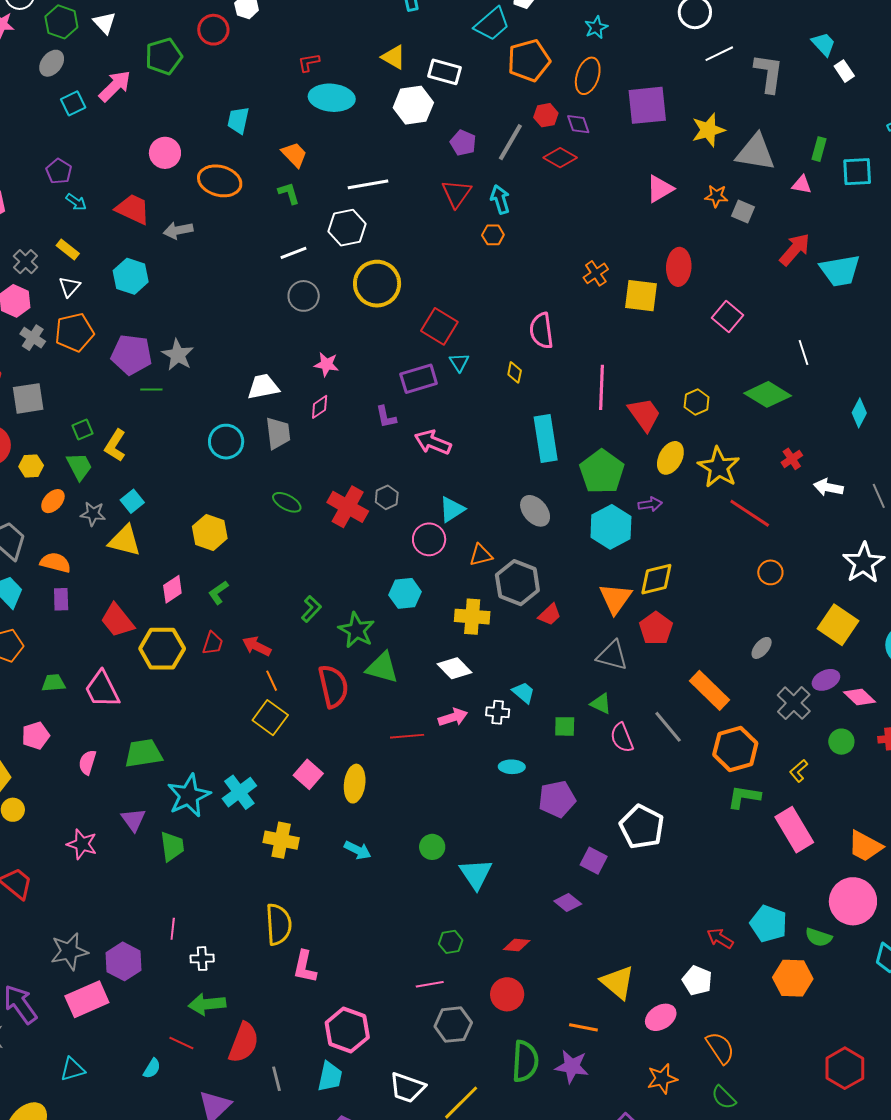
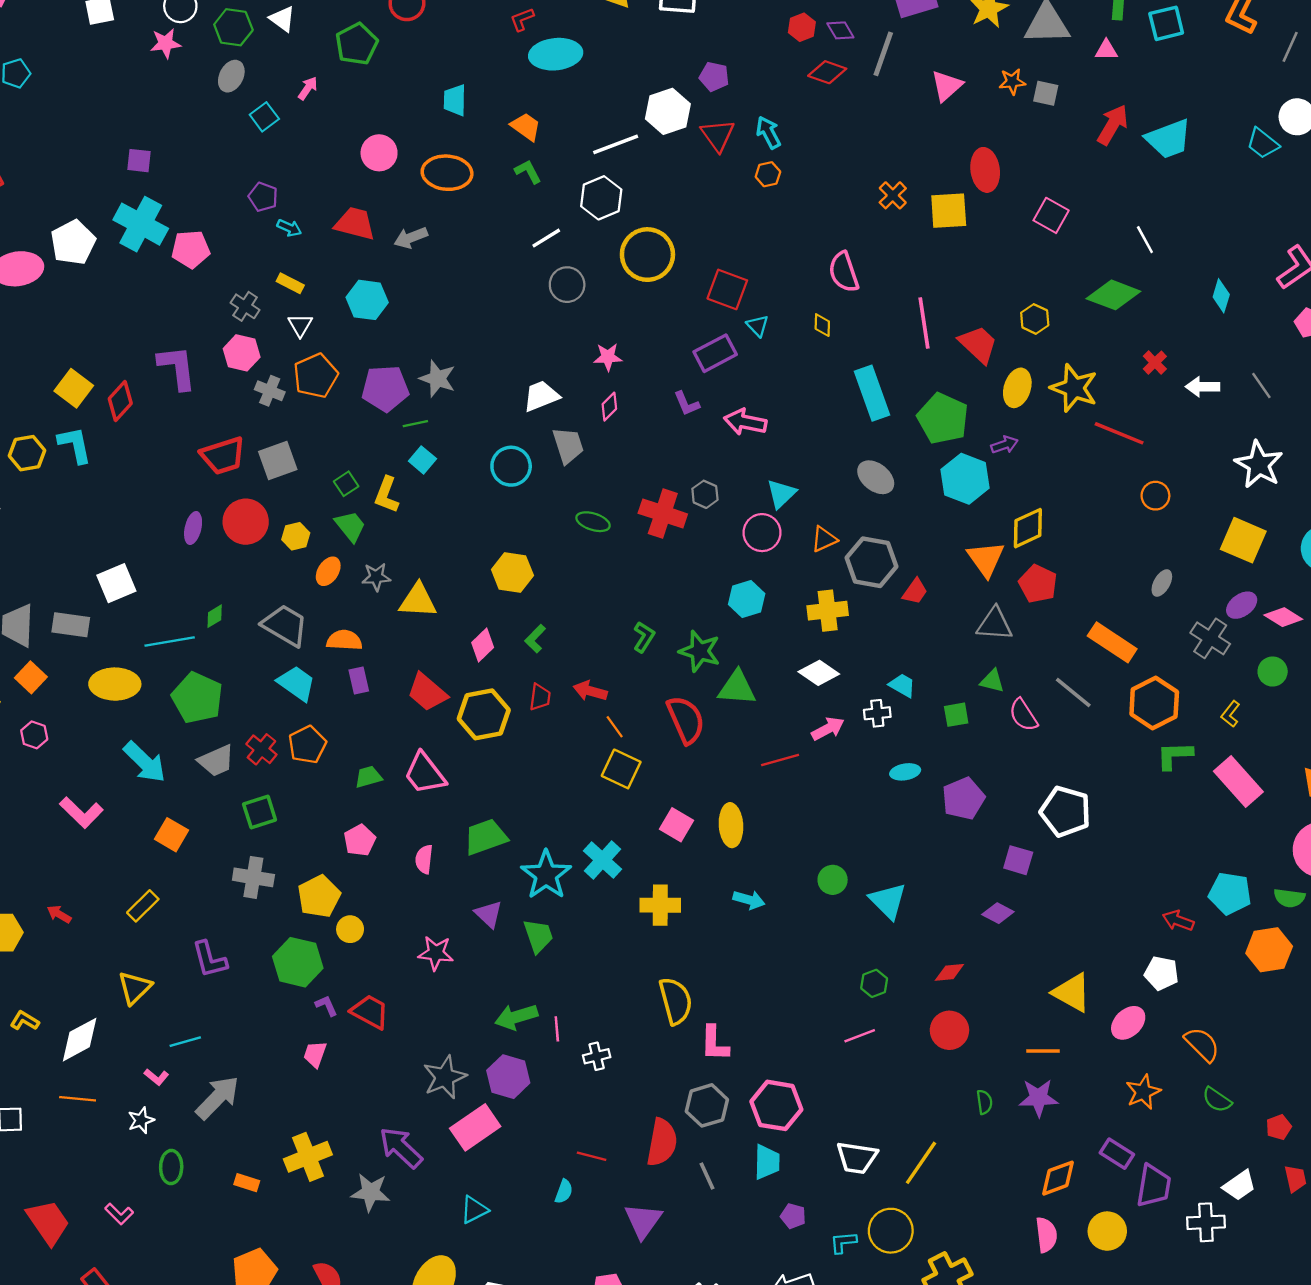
pink arrow: (115, 86) -> (308, 88), size x0.6
white hexagon: (413, 105) -> (668, 111), moved
gray line: (510, 142) -> (883, 54), moved
cyan square: (132, 501) -> (422, 460), moved
green arrow: (207, 1004) -> (516, 1017), moved
gray hexagon: (453, 1025) -> (707, 1105), moved
green semicircle: (525, 1061) -> (984, 1102), size x0.5

